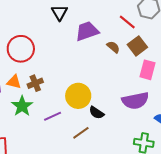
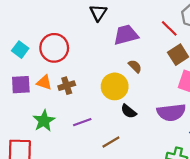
brown semicircle: (113, 47) -> (135, 66), moved
yellow circle: (78, 96) -> (115, 86), moved
green star: (22, 106) -> (44, 121), moved
black semicircle: (97, 113) -> (129, 111), moved

